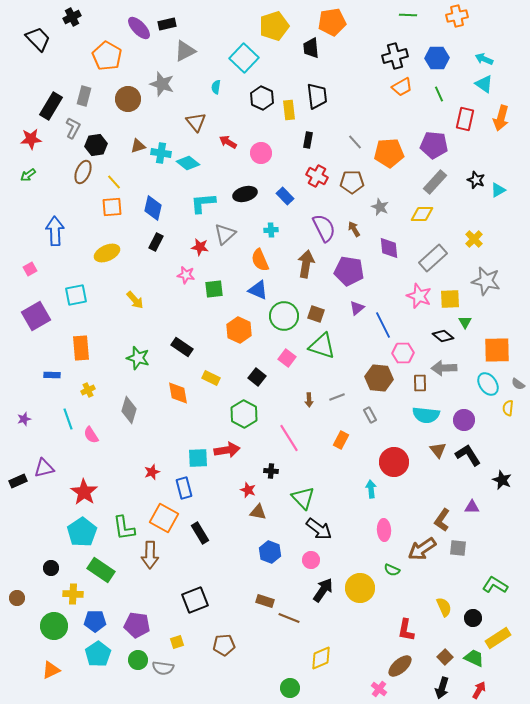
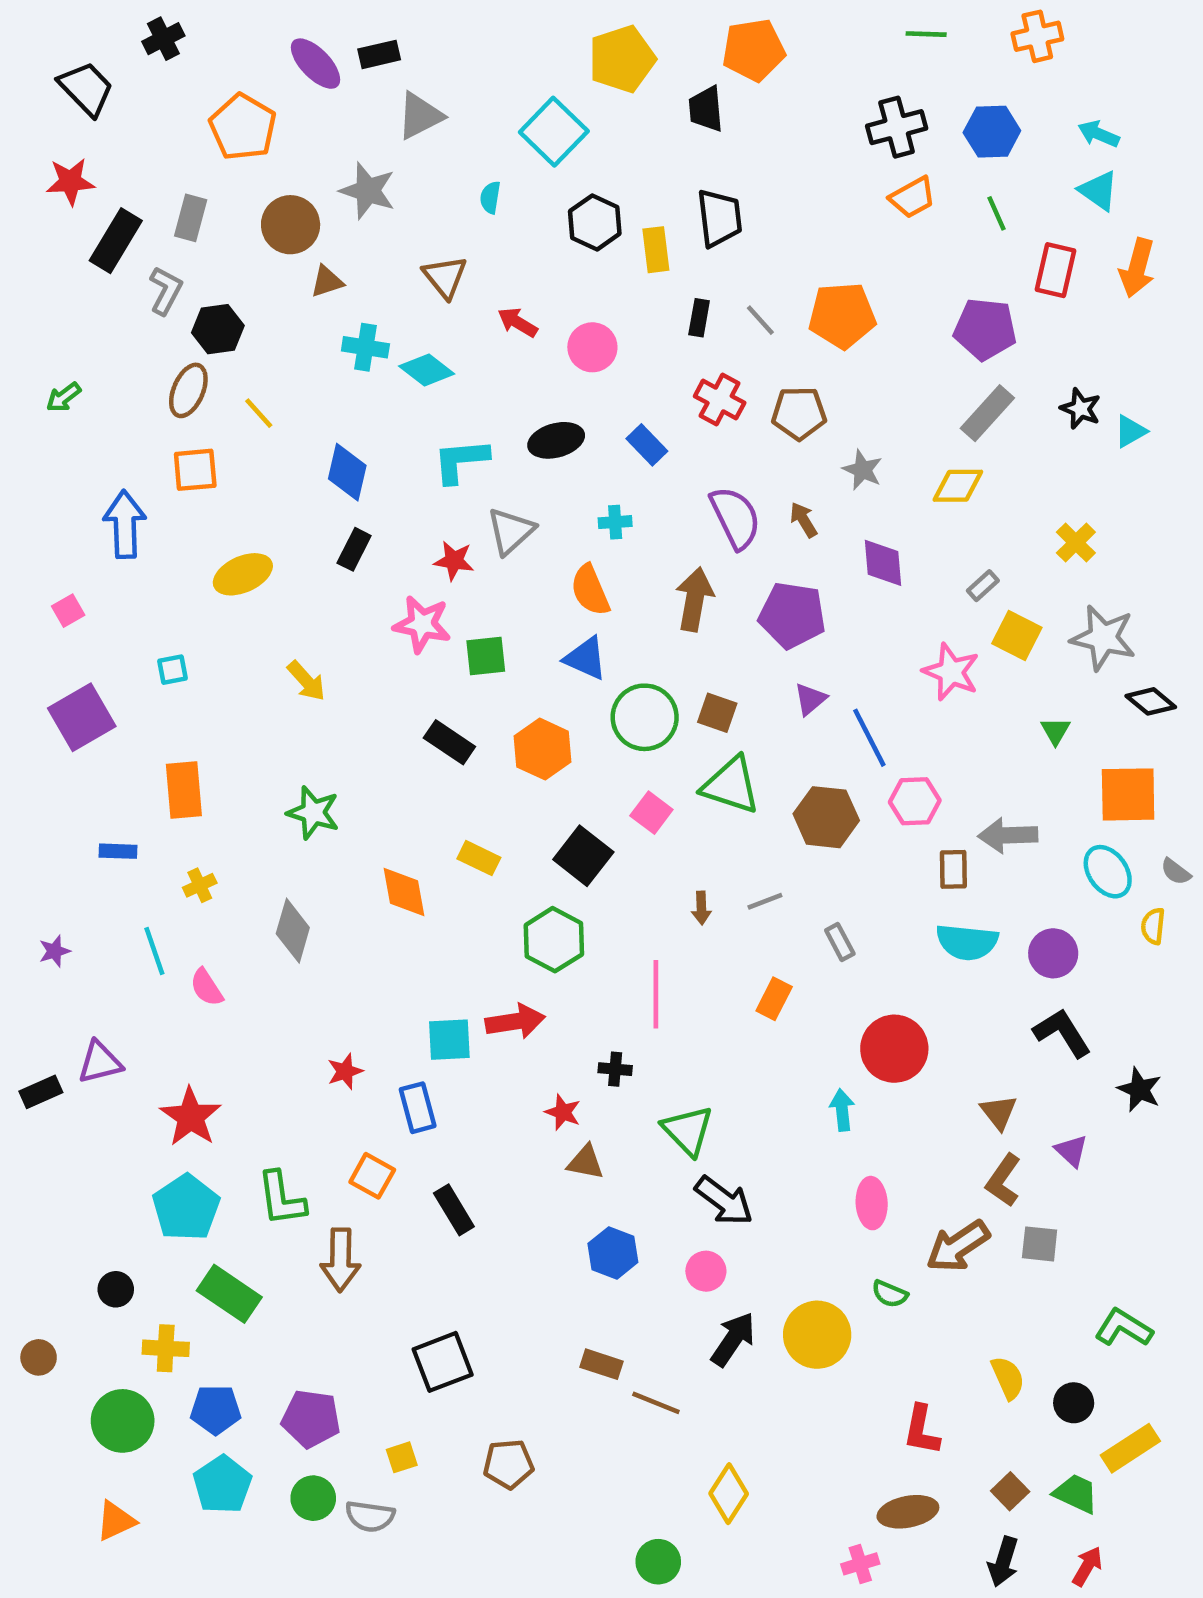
red star: (31, 139) -> (70, 182), moved
gray line: (355, 142) -> (760, 320), moved
brown triangle: (138, 146) -> (327, 281), moved
orange pentagon: (389, 153) -> (842, 316), moved
orange square: (112, 207) -> (195, 470), moved
gray rectangle: (433, 258) -> (983, 586), size x0.5
pink star: (186, 275) -> (422, 624), size x1.4
cyan square: (76, 295) -> (172, 670), size x0.6
yellow square: (450, 299) -> (1017, 636), moved, turned 30
black diamond: (443, 336) -> (1151, 701), moved
black rectangle: (182, 347) -> (449, 742), moved
black square: (257, 377) -> (583, 856), size x1.4
brown hexagon: (379, 378) -> (826, 817), moved
pink line: (289, 438) -> (656, 994), turned 32
brown triangle: (438, 450) -> (999, 1112), moved
purple triangle: (472, 507) -> (1071, 1151), turned 42
orange square: (164, 518) -> (372, 1176), size x0.7
yellow diamond: (321, 658) -> (729, 1494), turned -35
brown ellipse: (400, 666) -> (908, 1512), turned 30
pink cross: (379, 689) -> (860, 1564), turned 35

